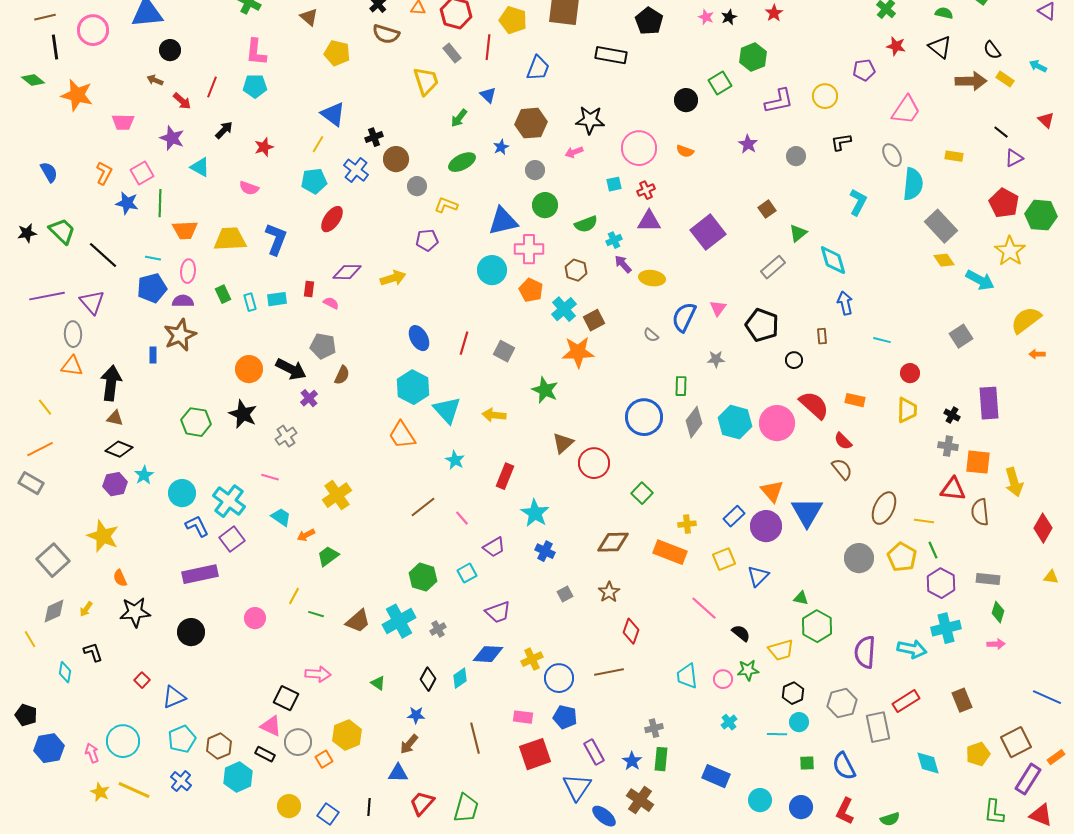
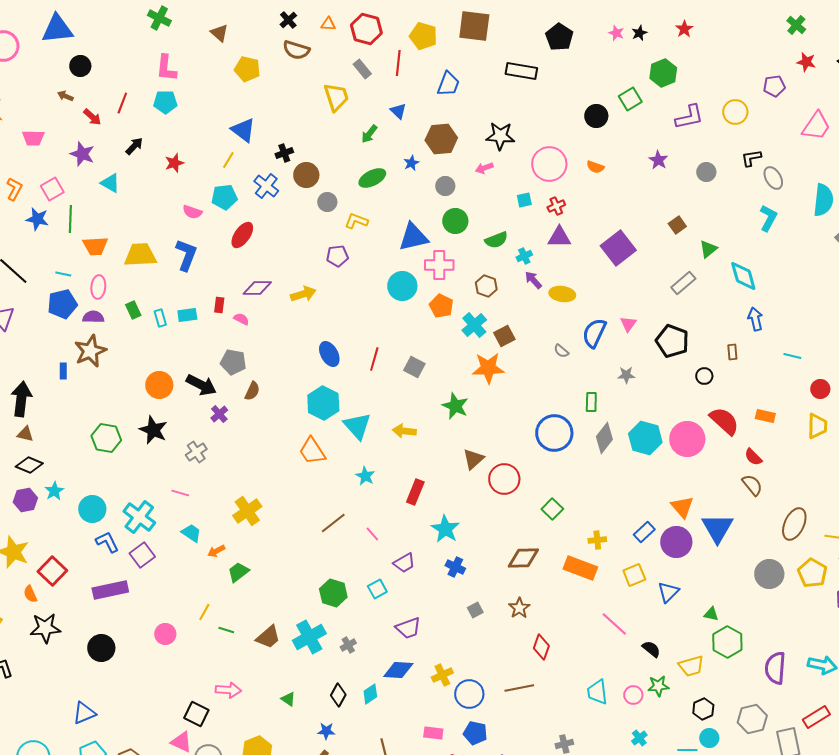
gray ellipse: (892, 155) -> (773, 178), moved
pink semicircle: (249, 188) -> (192, 212), moved
red square: (142, 680) -> (52, 571), moved, size x1.8

